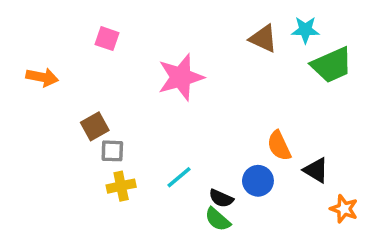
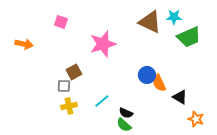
brown triangle: (263, 39) -> (150, 22), size x1.4
brown square: (95, 126) -> (74, 72), moved
blue circle: (258, 181) -> (147, 75), moved

